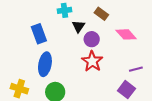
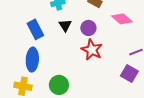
black triangle: (78, 26) -> (65, 25), moved
blue ellipse: (45, 64) -> (32, 60), moved

